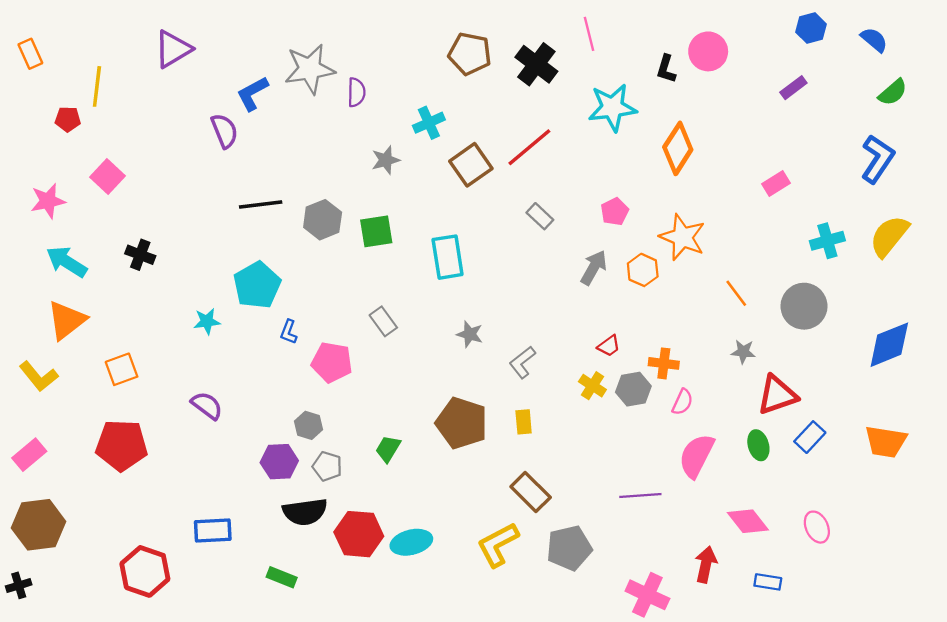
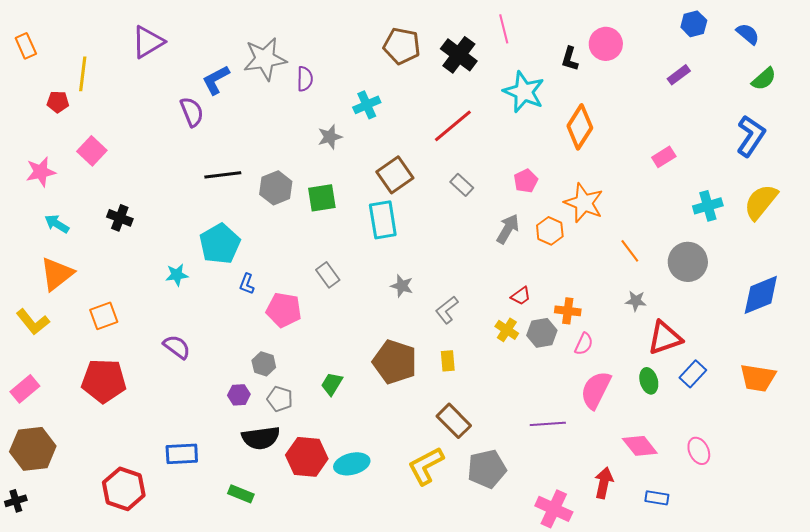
cyan star: (612, 108) -> (524, 92), turned 30
brown square: (471, 165) -> (395, 175), moved
cyan arrow: (67, 262) -> (57, 224), size x0.7
purple hexagon: (279, 462) -> (239, 395), size x0.7

